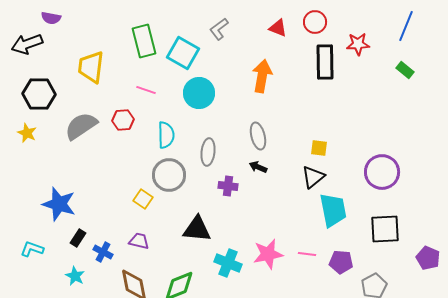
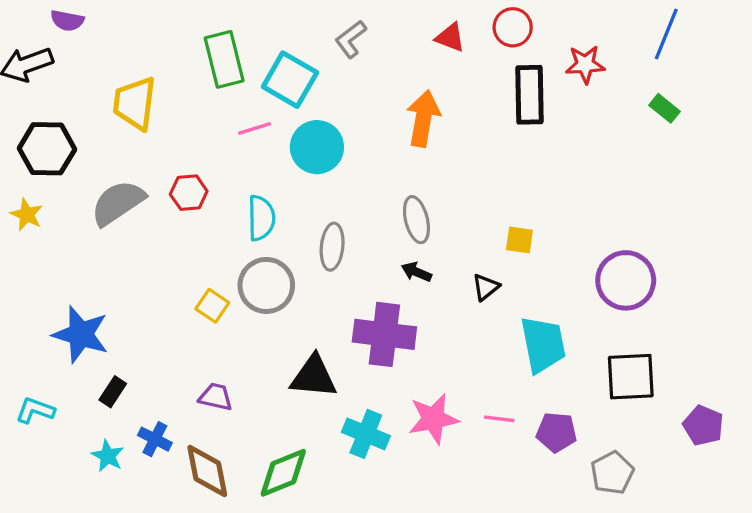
pink line: (146, 90) -> (254, 129), moved, turned -36
black triangle: (313, 177) -> (486, 287), moved, size x0.7
purple cross: (228, 186) -> (384, 334), moved, size x1.8
yellow square: (143, 199) -> (212, 306), moved
blue cross: (103, 252) -> (155, 439), moved

